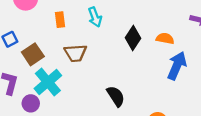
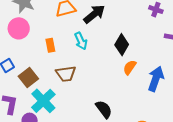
black diamond: (133, 38) -> (122, 45), moved
orange semicircle: (165, 39) -> (130, 67), moved, turned -63

